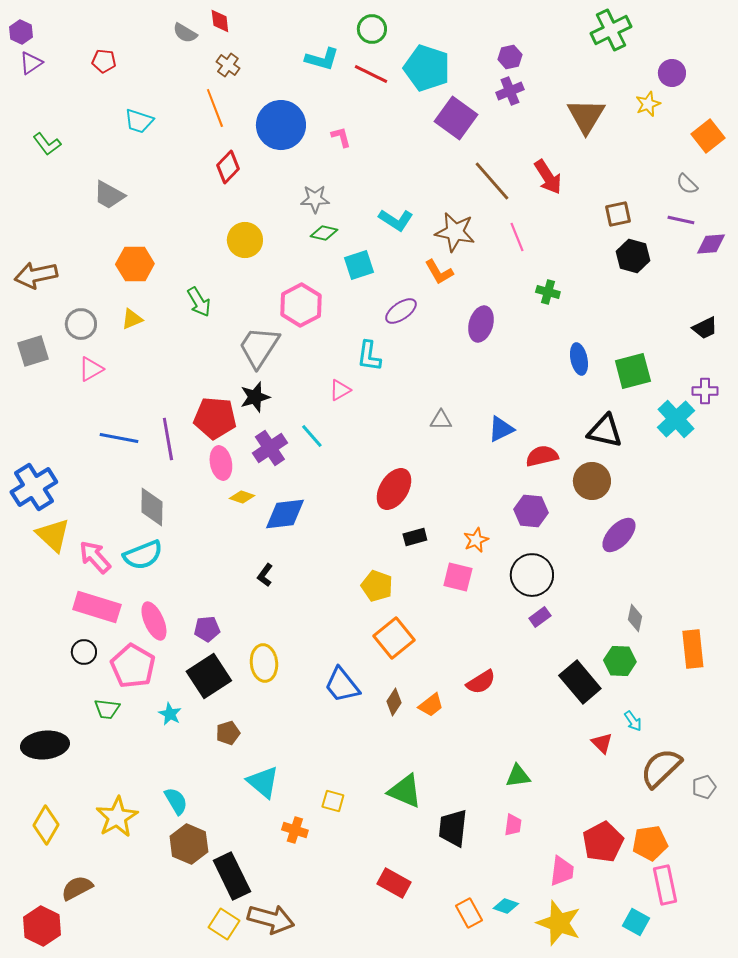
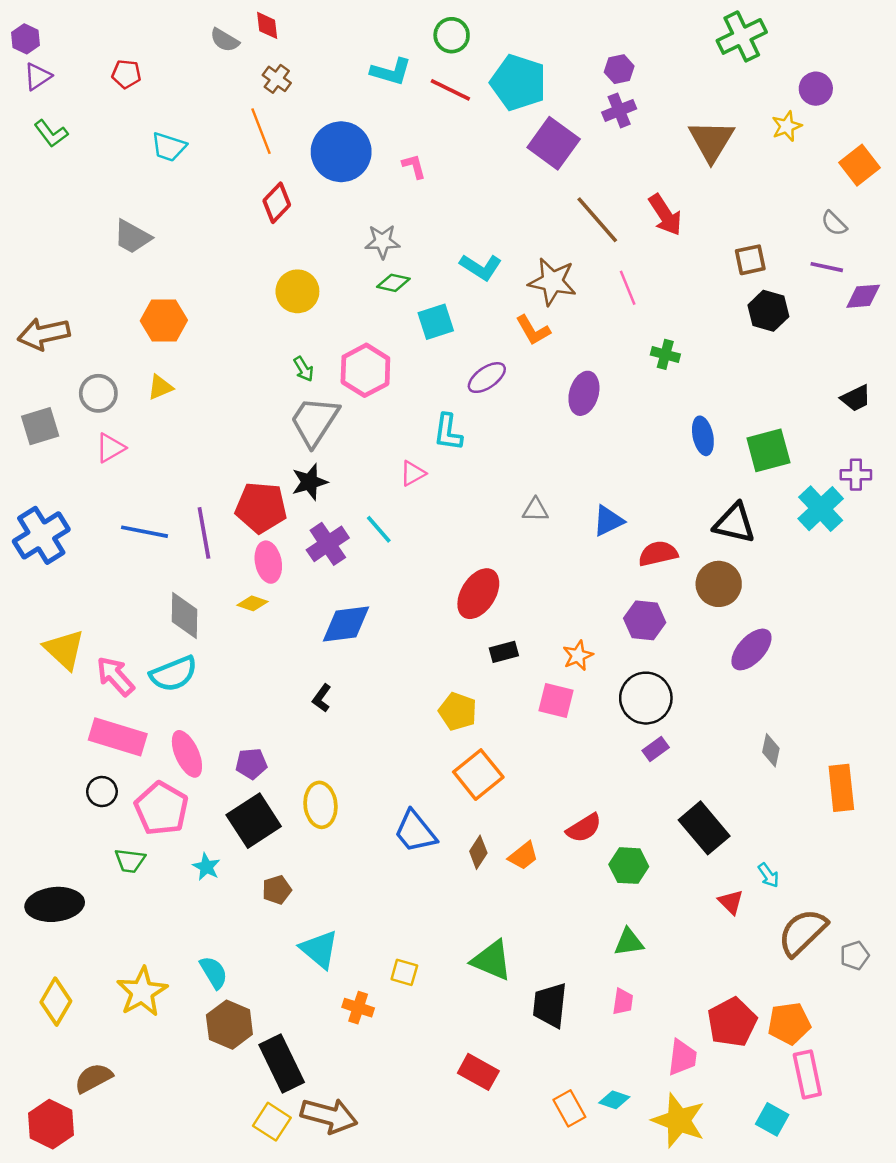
green L-shape: (47, 144) -> (51, 134), moved
green arrow: (199, 302) -> (303, 369), moved, size x0.7
blue cross: (34, 487) -> (41, 535), moved
yellow diamond: (242, 497) -> (253, 603), moved
green hexagon: (620, 661) -> (629, 866), moved

